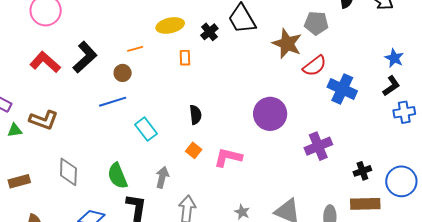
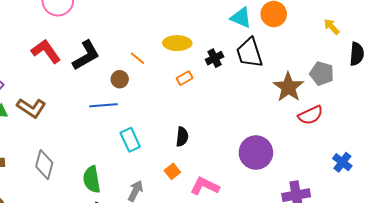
orange line: (135, 49) -> (138, 58), turned 42
orange rectangle: (185, 58) -> (185, 78), turned 49
blue cross: (342, 89) -> (342, 162), moved, size x0.7

